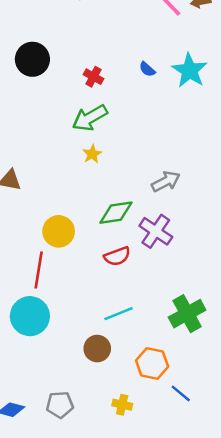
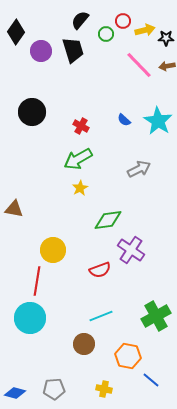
gray arrow: (166, 181) -> (139, 169), moved
green diamond: (116, 213) -> (108, 220), moved

